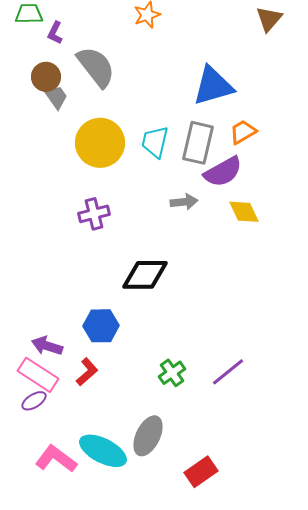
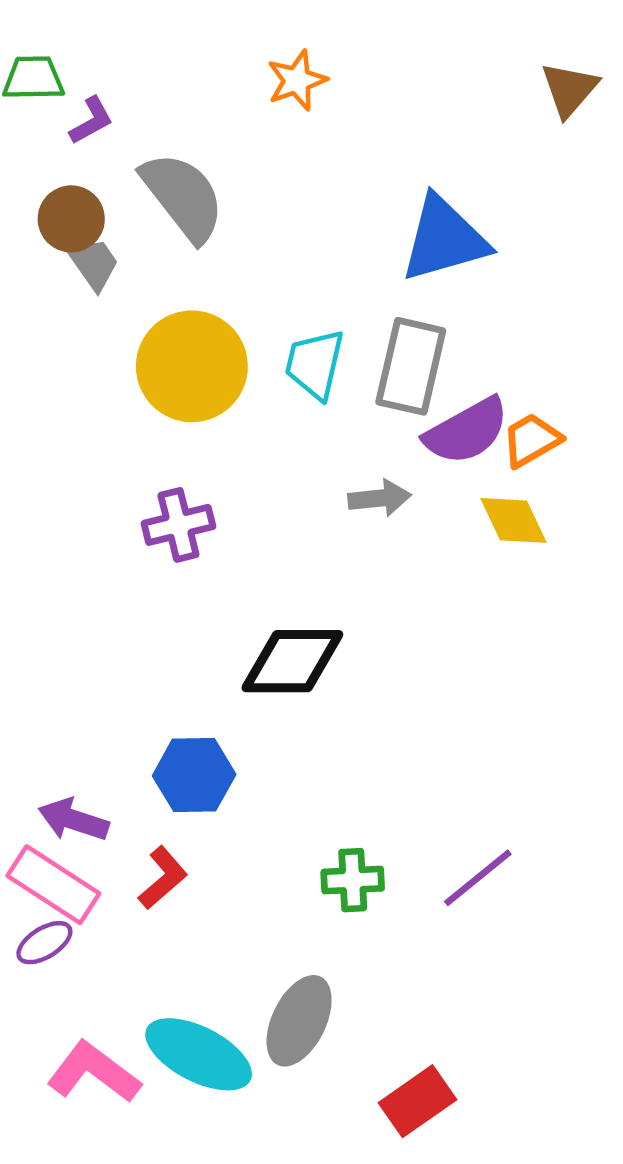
purple L-shape: (55, 33) -> (91, 121), turned -145
orange trapezoid: (243, 132) -> (531, 440), moved
green cross: (172, 373) -> (353, 880), turned 32

